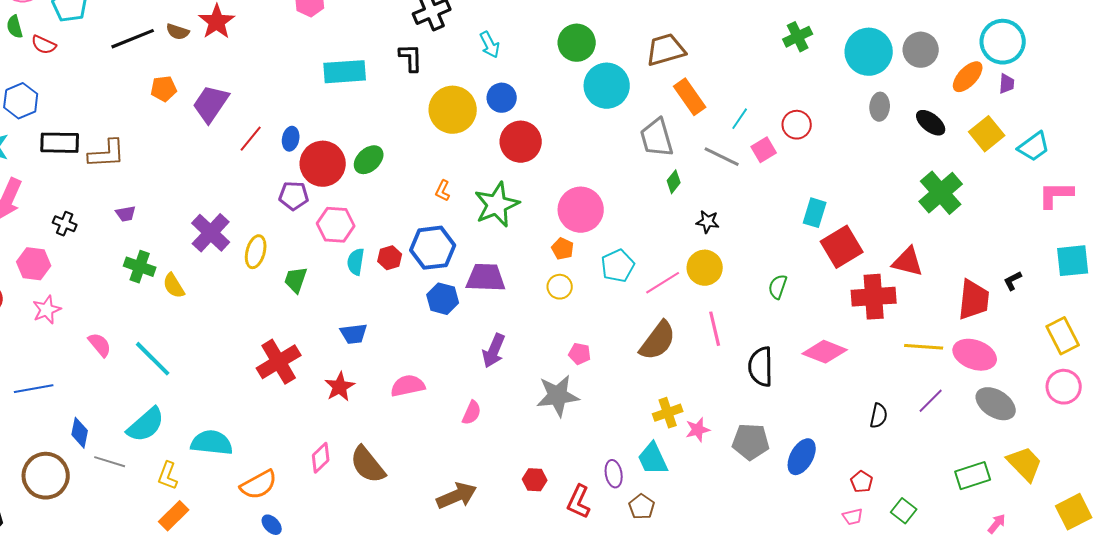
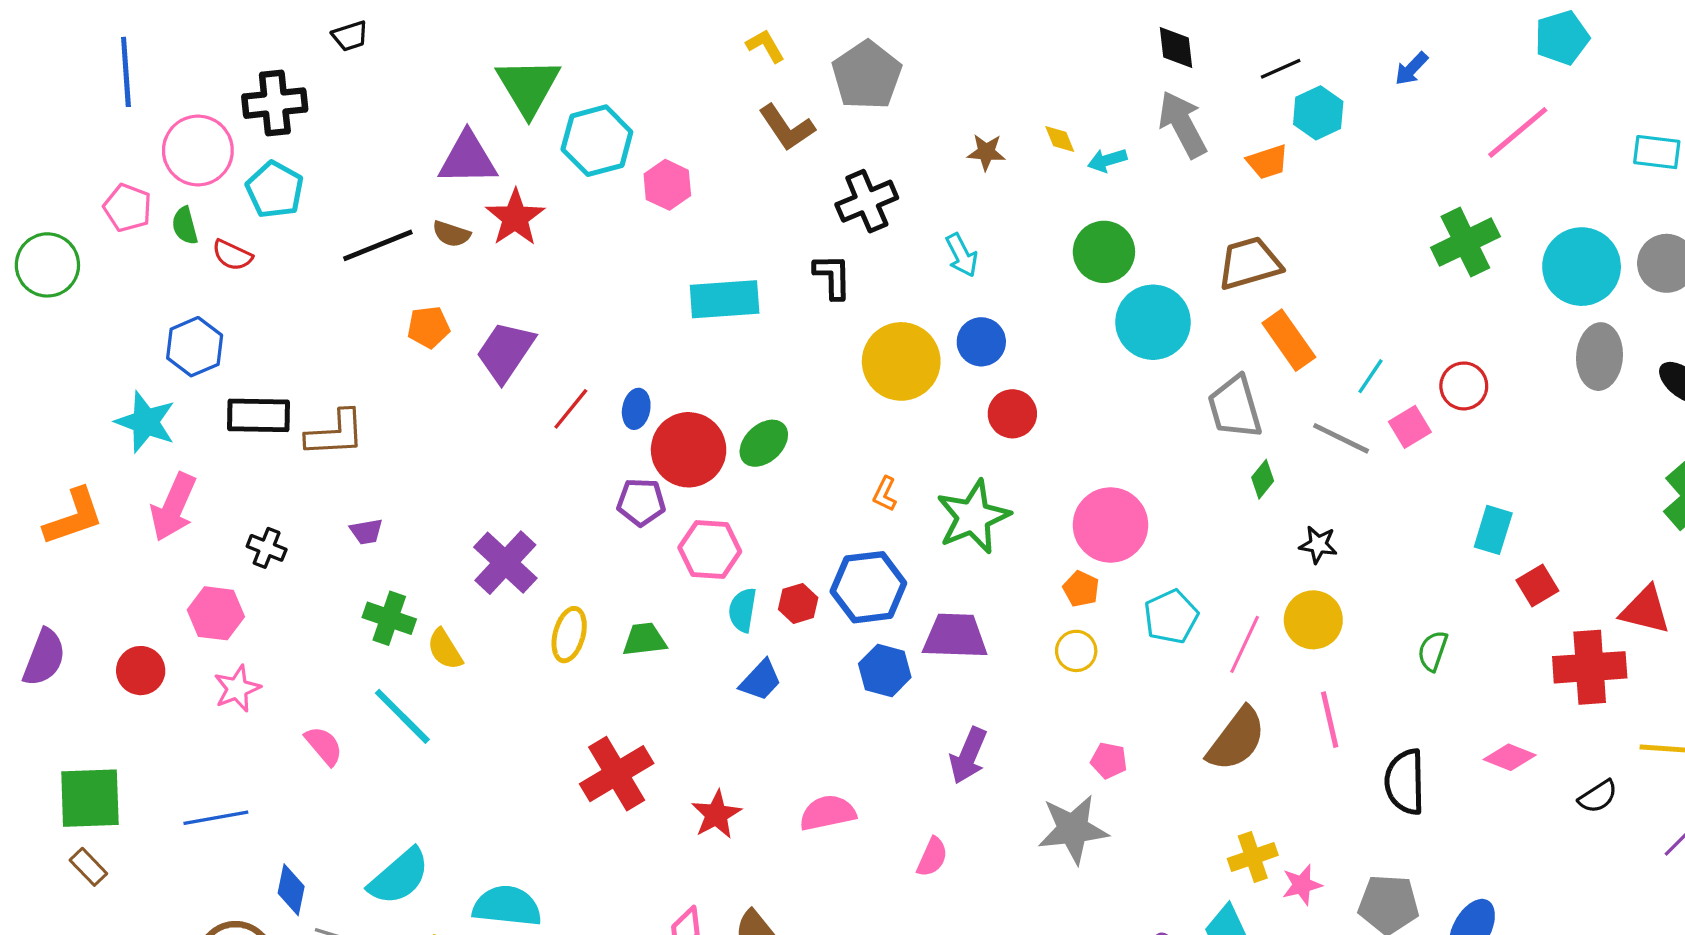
green cross: (798, 37) -> (1465, 242), size x1.4
gray ellipse: (880, 107) -> (1600, 357), size x1.4
red circle: (521, 142) -> (1012, 414), size x0.7
red square: (842, 247) -> (1537, 586), size x0.6
yellow ellipse: (256, 252) -> (569, 635), moved
green trapezoid: (296, 280) -> (644, 639), turned 64
pink line: (663, 283) -> (1245, 644), turned -33
blue trapezoid: (354, 334) -> (761, 680), moved, turned -40
pink diamond: (825, 352) -> (1510, 757), size x0.7
cyan line: (153, 359) -> (402, 716), moved
black semicircle: (879, 416) -> (1598, 796), moved, turned 45

